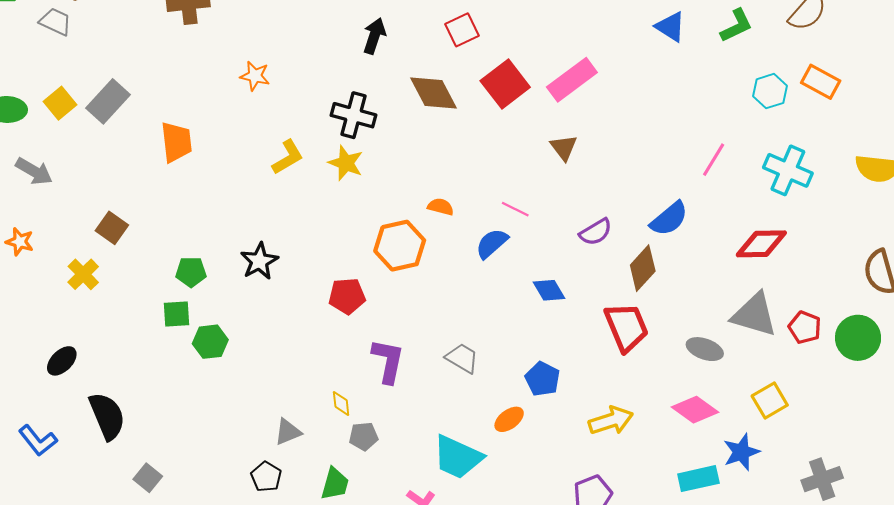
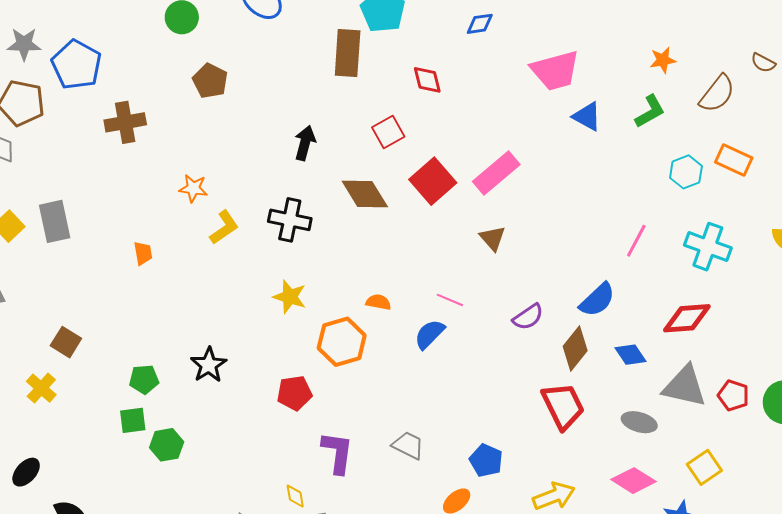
gray rectangle: (108, 101) -> (55, 221), turned -51
orange trapezoid: (176, 142) -> (143, 253), moved, size x0.6
yellow L-shape: (288, 157) -> (224, 227), moved
yellow star: (346, 163) -> (290, 297), moved
blue diamond: (549, 290) -> (630, 355), moved

